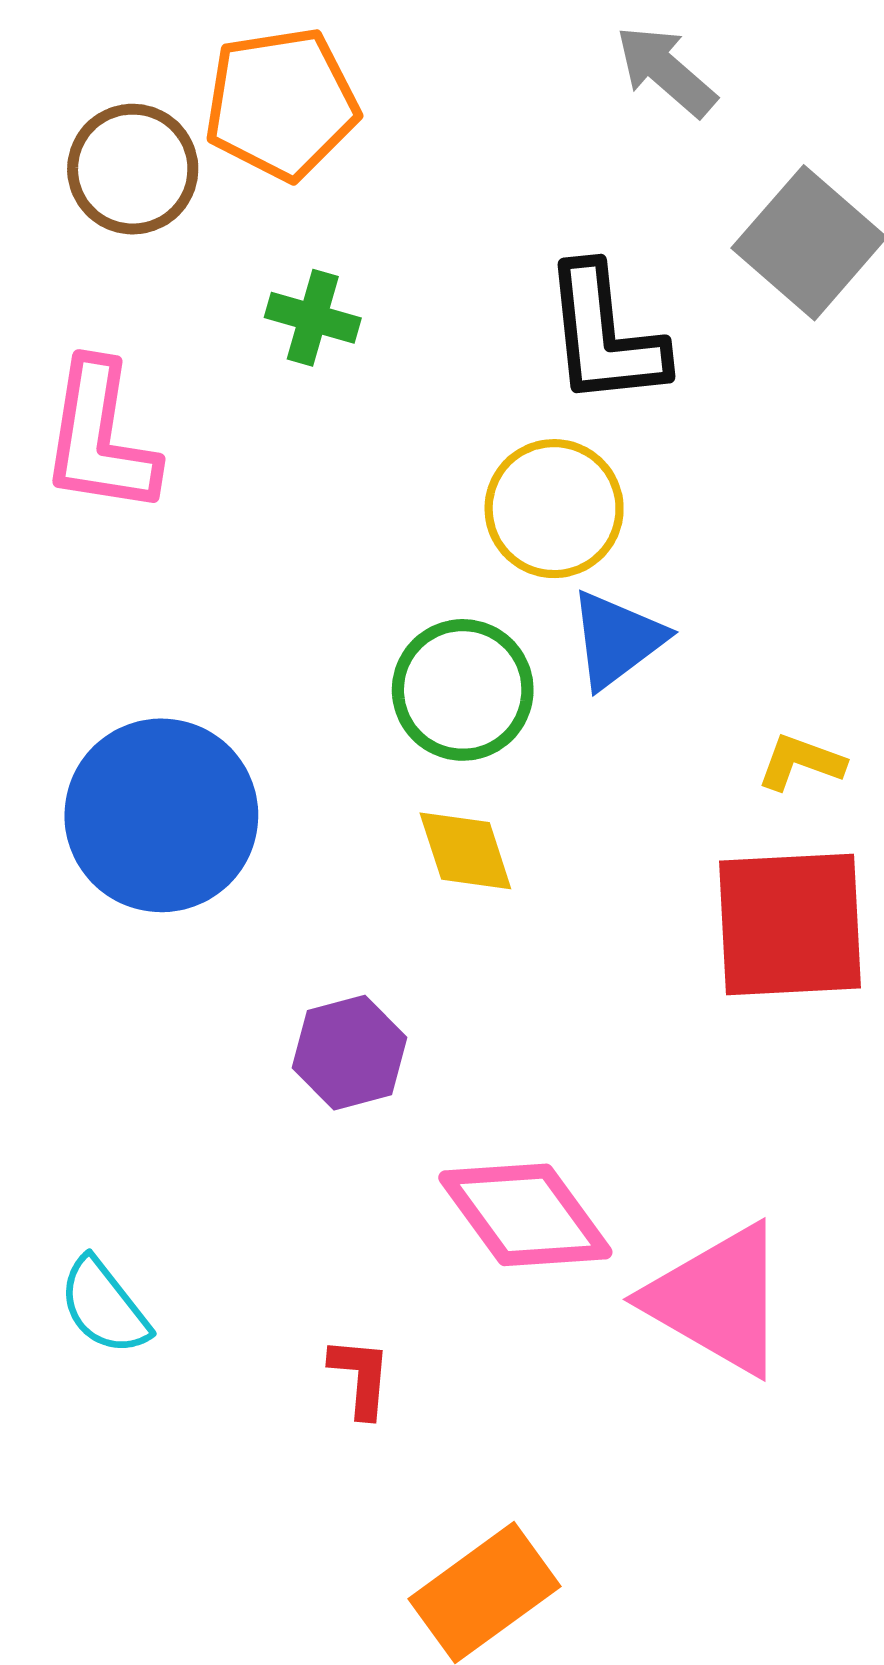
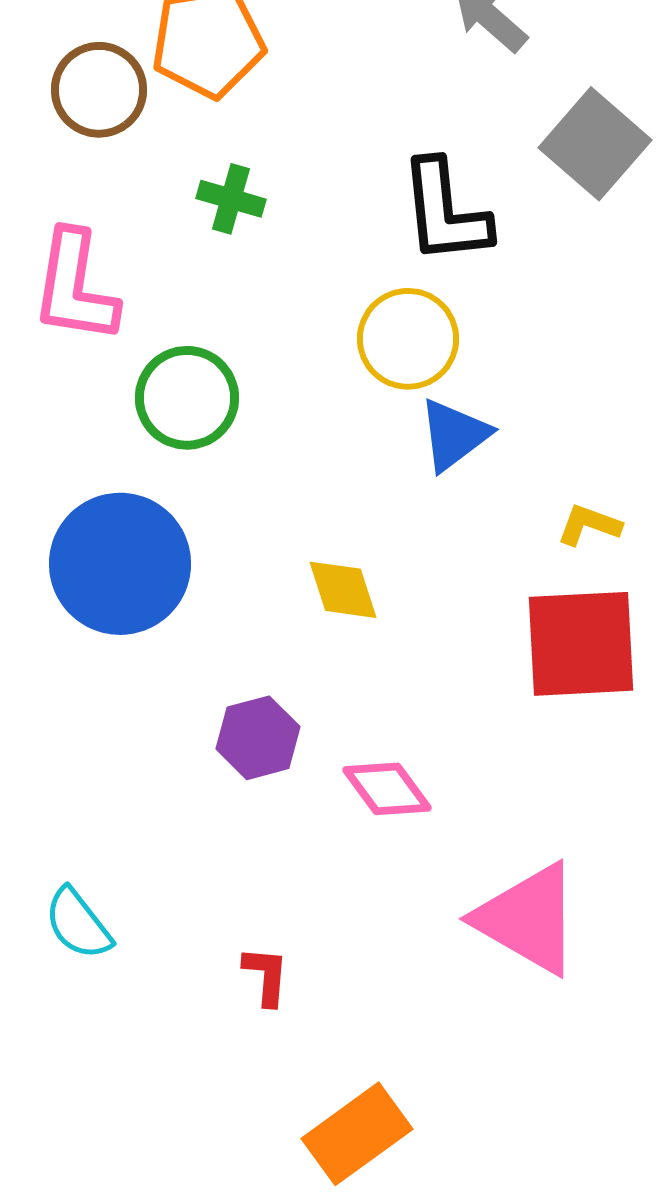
green circle: (463, 690) -> (187, 398), moved
pink diamond: (525, 1215) -> (387, 789), moved, size x0.7

